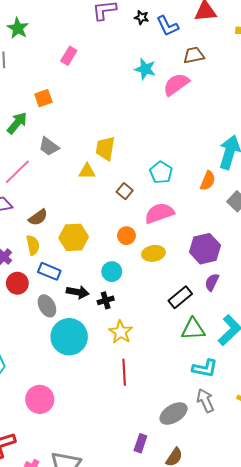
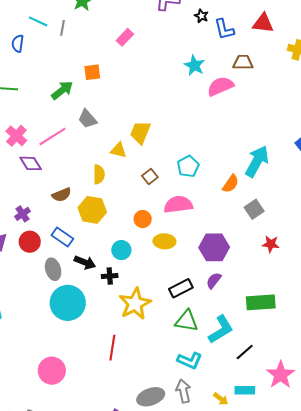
brown semicircle: (38, 217) -> (62, 195), moved
yellow semicircle: (33, 245) -> (99, 174), moved
yellow star: (121, 332) -> (135, 304), moved, size x1.4
pink circle: (40, 399) -> (52, 371), moved

